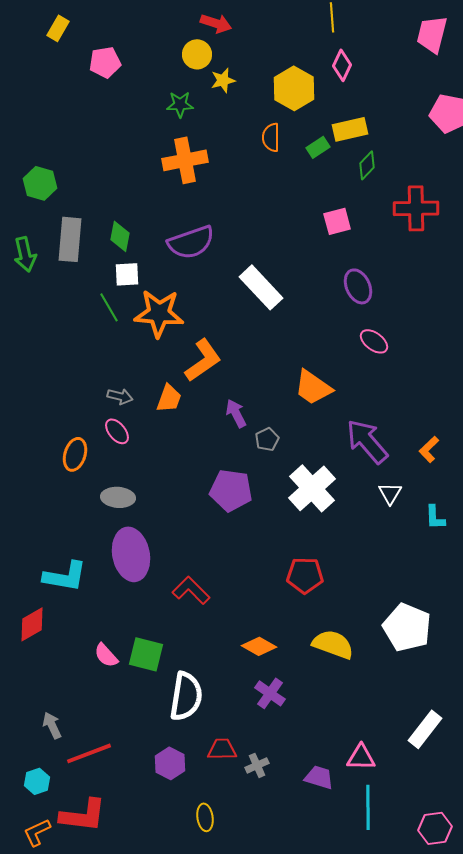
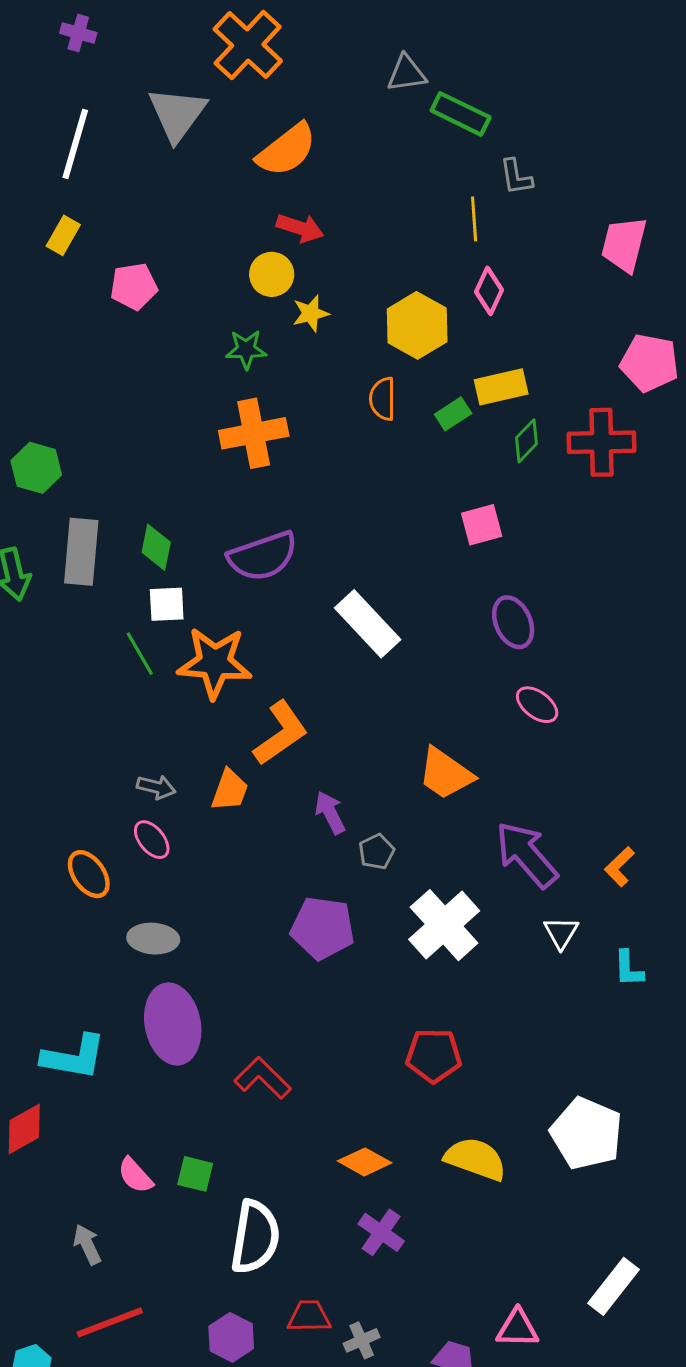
red cross: (416, 208) -> (602, 442), moved
orange ellipse: (75, 454) -> (89, 874), turned -52
green square: (146, 654) -> (195, 1174), size x0.7
gray arrow: (52, 725) -> (87, 1244), moved

